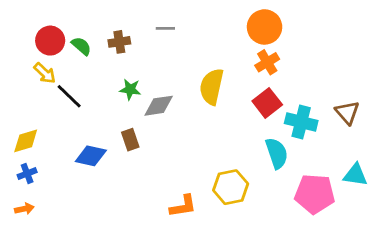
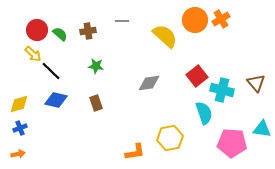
orange cross: (267, 62) -> (221, 19), moved
yellow semicircle: (212, 87) -> (165, 36), moved, turned 120
gray diamond: (159, 106) -> (149, 83), moved
blue diamond: (91, 156) -> (56, 100), moved

